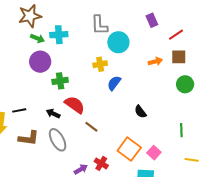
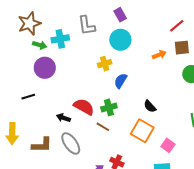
purple rectangle: (152, 20) -> (120, 15), moved
gray L-shape: (99, 25) -> (87, 25), moved
green cross: (60, 81) -> (109, 107), moved
black line: (19, 110) -> (28, 97), moved
orange square: (129, 149) -> (142, 131), moved

